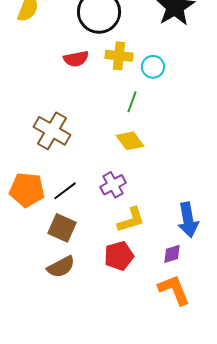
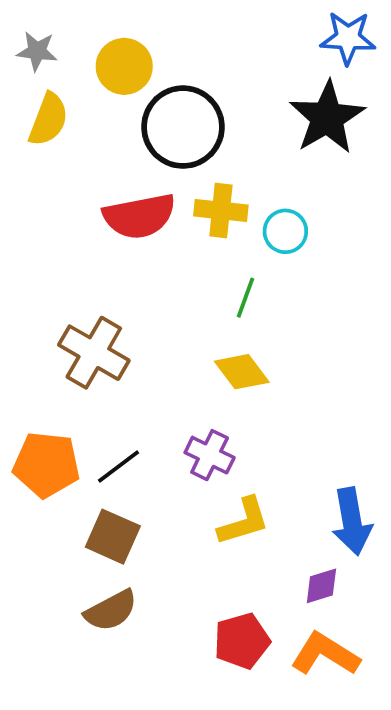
red semicircle: (76, 59) -> (139, 216), size x1.5
purple cross: (113, 185) -> (210, 455), turned -35
red pentagon: (119, 256) -> (242, 641), moved
orange L-shape: (174, 290) -> (325, 654), turned -36

